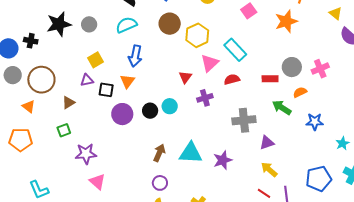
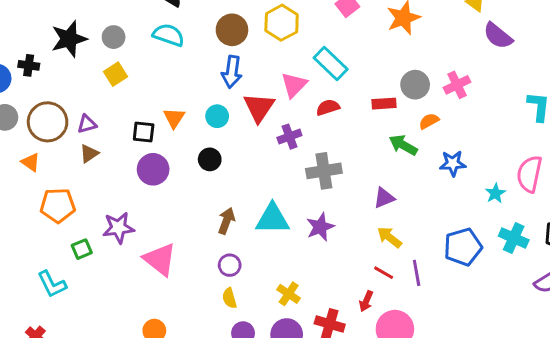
cyan semicircle: (126, 25) -> (169, 35), turned 45
yellow hexagon: (197, 35) -> (282, 23), moved
blue arrow: (135, 56) -> (232, 72), moved
yellow square: (95, 60) -> (116, 74), moved
red triangle: (185, 77) -> (259, 107), size x1.6
purple triangle: (87, 80) -> (87, 124), moved
cyan circle: (170, 106) -> (217, 116), moved
purple circle: (122, 114) -> (153, 169), moved
gray cross: (244, 120) -> (324, 171), moved
green square: (64, 130) -> (82, 249), moved
orange pentagon: (21, 140) -> (58, 205), moved
pink triangle: (97, 182) -> (160, 259), moved, size x1.4

